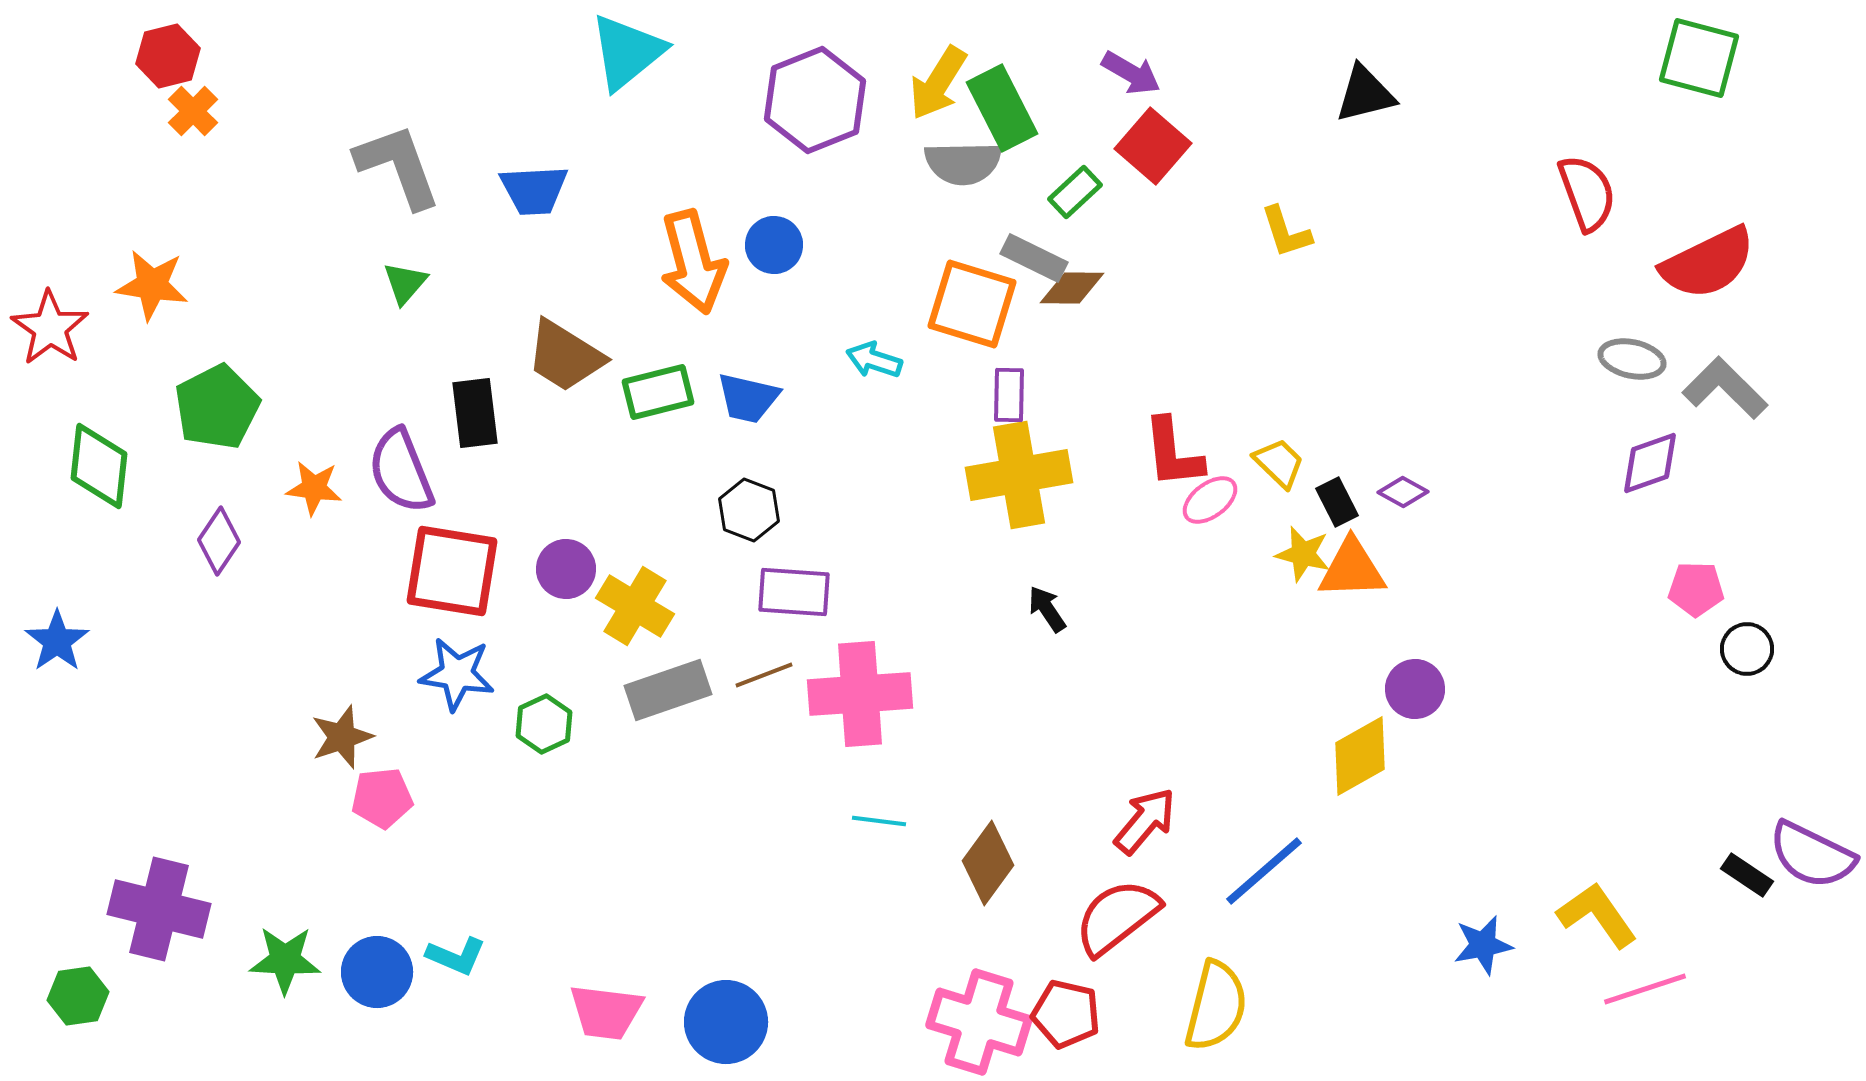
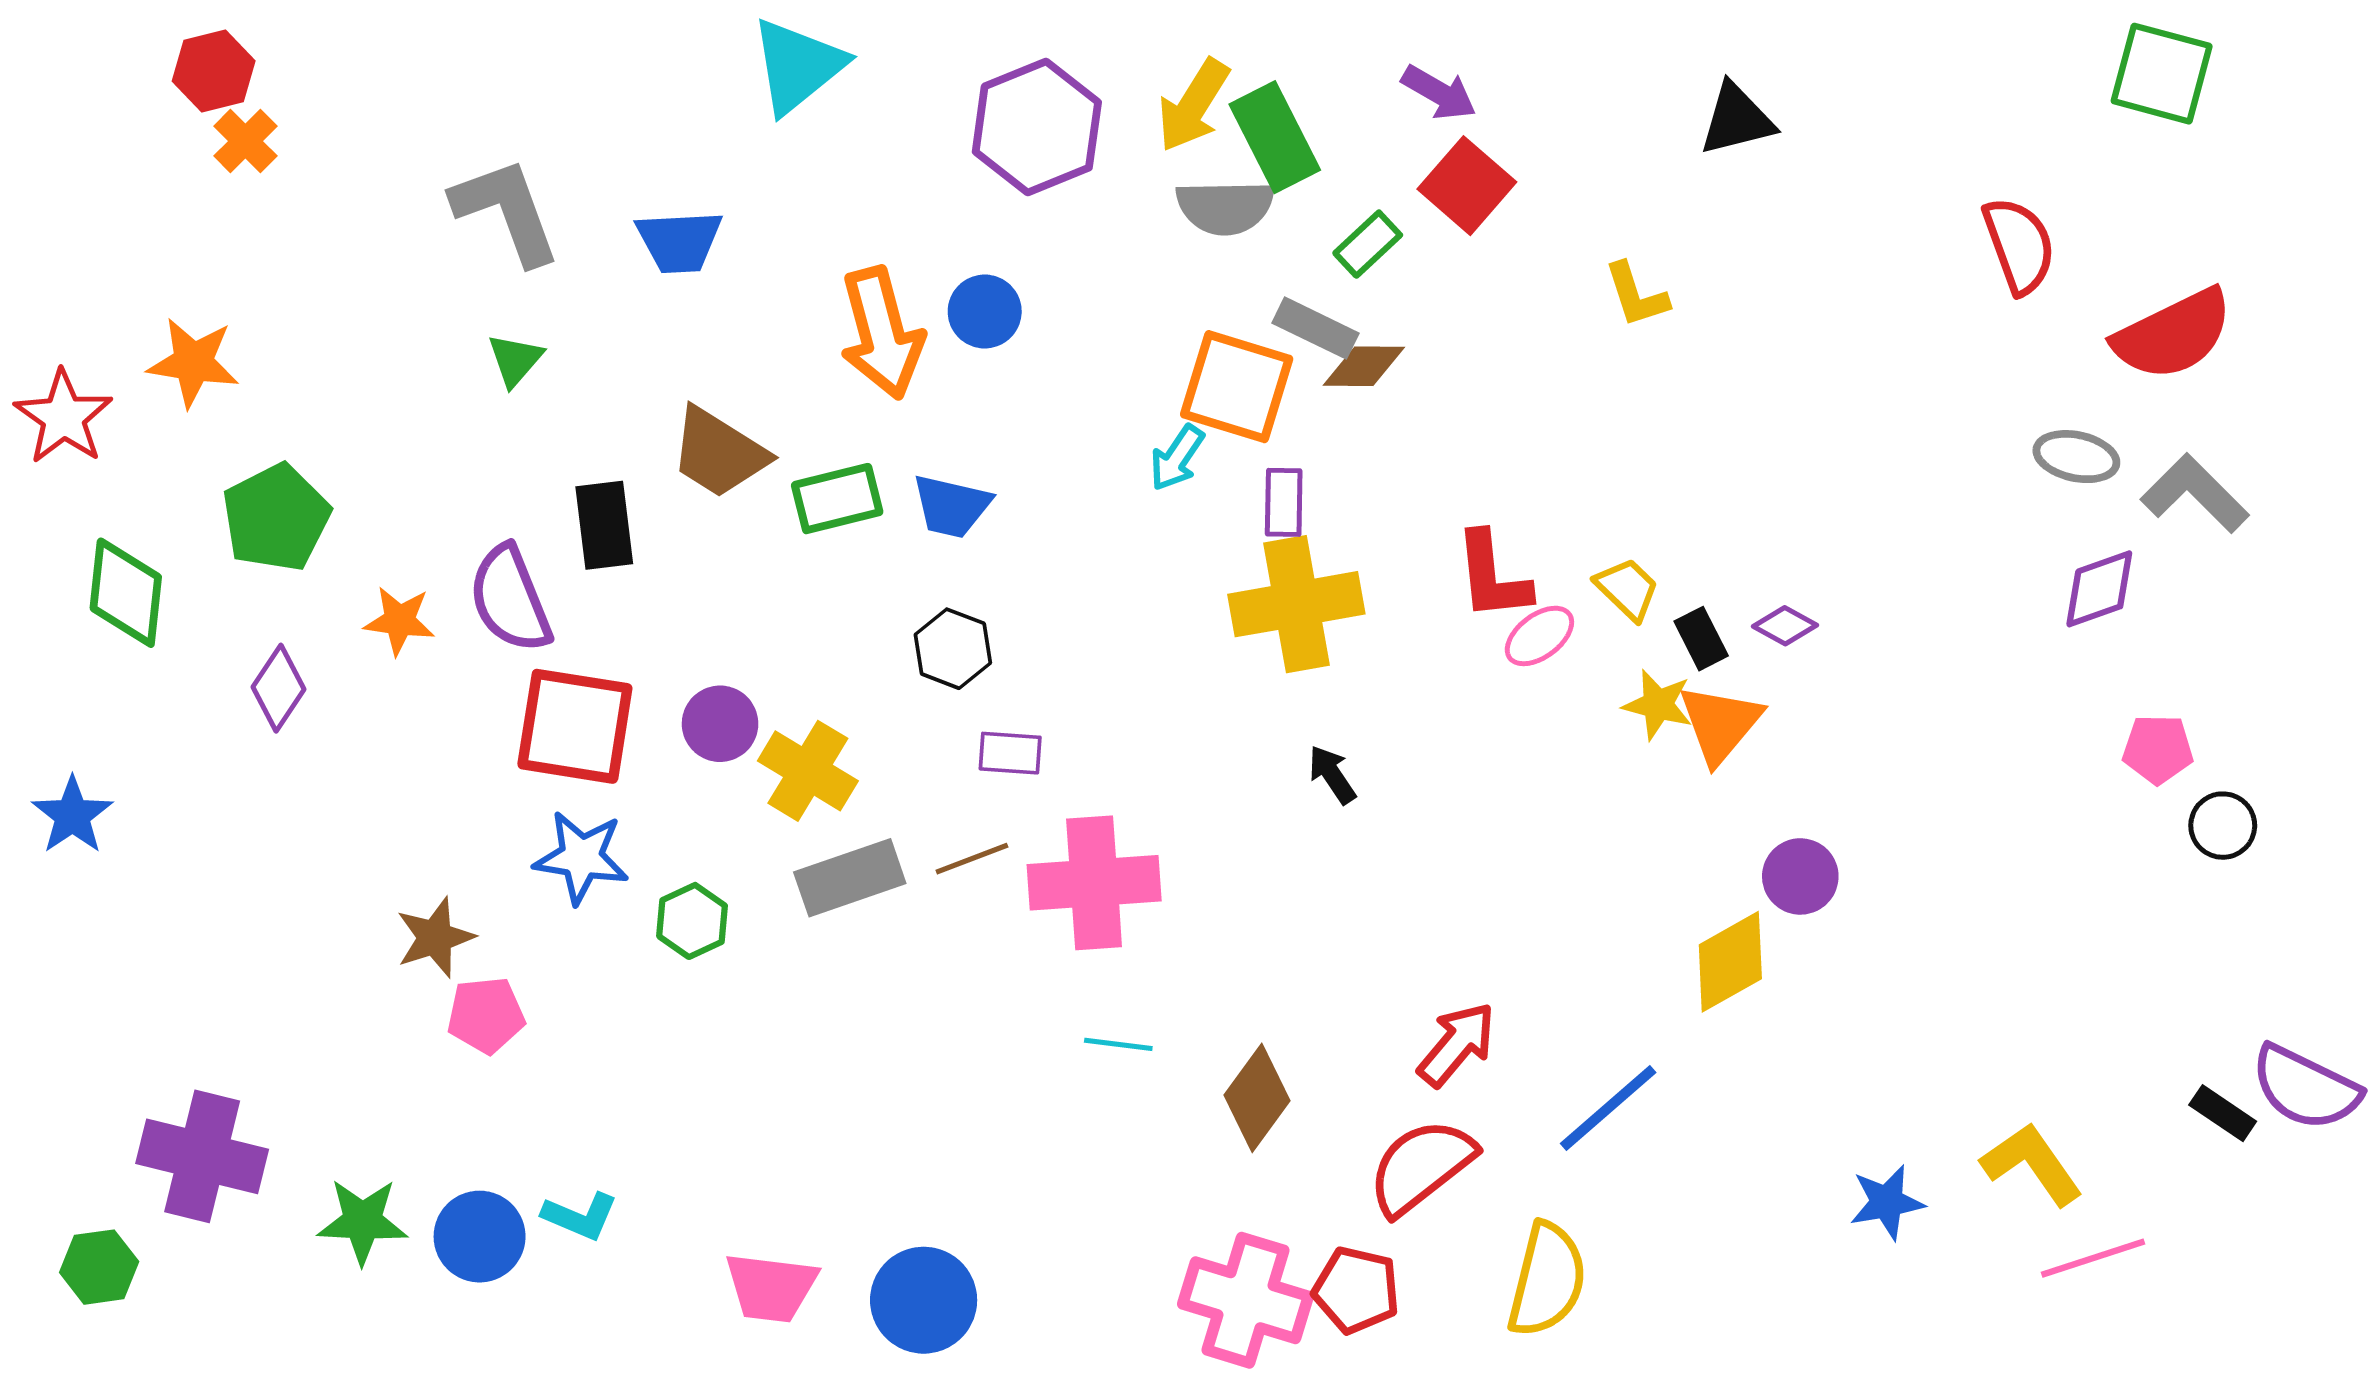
cyan arrow: (874, 360) -> (1177, 458), moved, turned -74
orange triangle: (1352, 569) -> (1720, 724), turned -48
purple rectangle: (794, 592) -> (1010, 753), size x0.7

